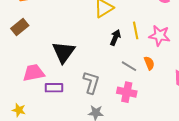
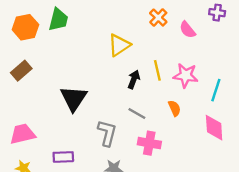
gray line: (129, 66) -> (137, 113), moved
pink trapezoid: (34, 73) -> (23, 134), moved
purple rectangle: (54, 88) -> (63, 157), moved

